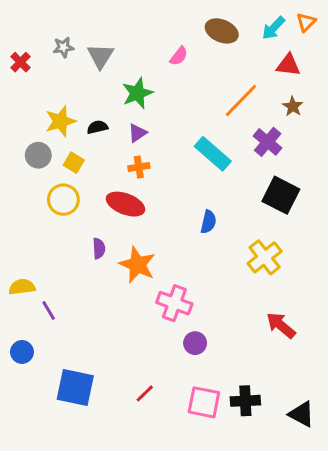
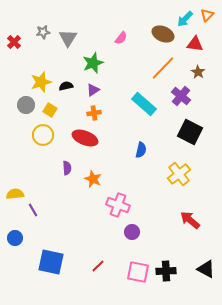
brown ellipse: (222, 31) -> (163, 34), moved
orange star: (137, 265) -> (93, 179), size x0.7
black triangle: (302, 414) -> (206, 269), moved

